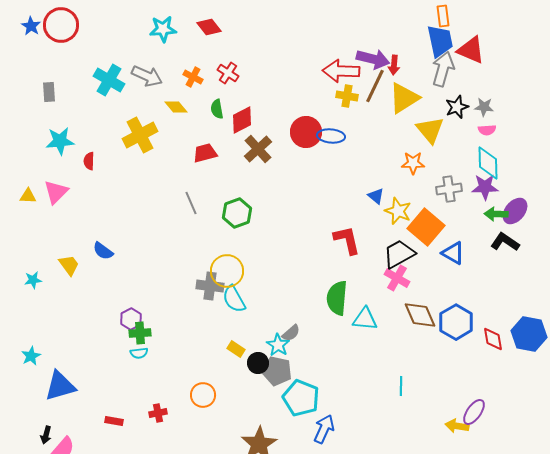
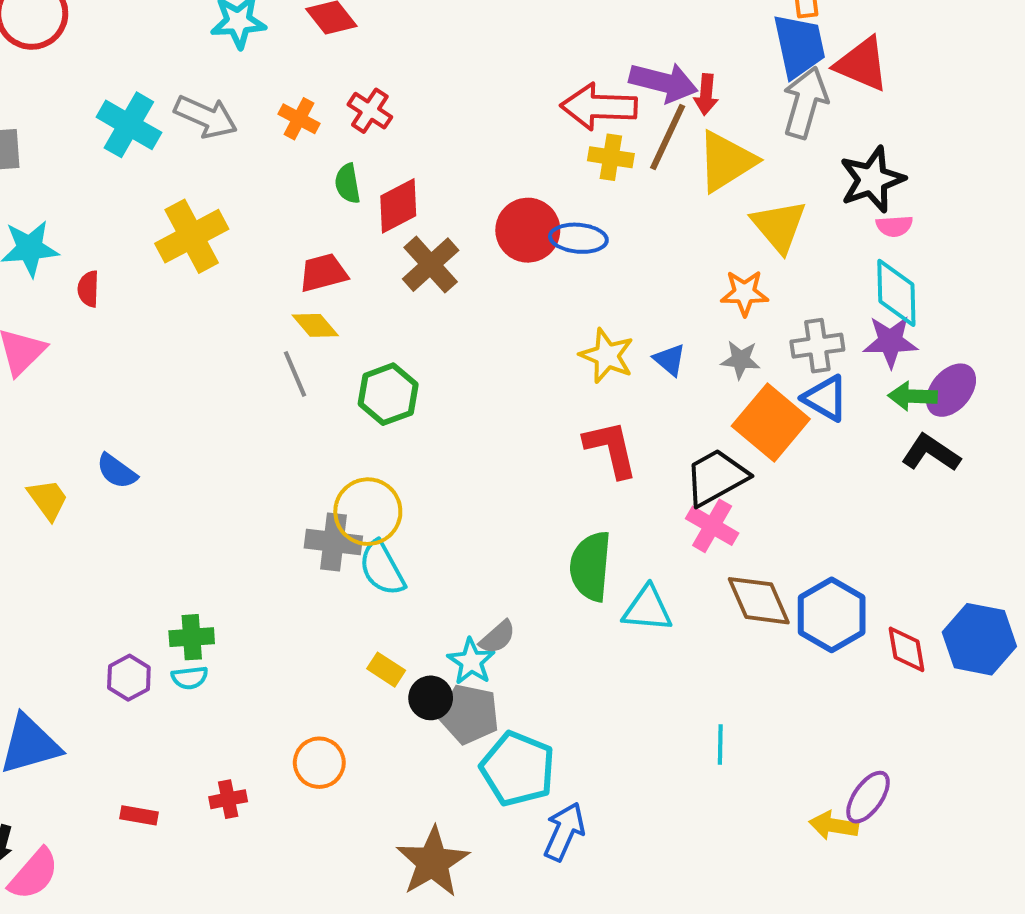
yellow diamond: (176, 107) -> (315, 325), moved
black star: (457, 107) -> (872, 180), moved, size x1.4
gray star: (484, 107) -> (740, 360), moved
yellow star: (398, 211) -> (607, 356), moved
blue triangle: (453, 253) -> (826, 398), moved
purple hexagon: (131, 319) -> (129, 678), moved

